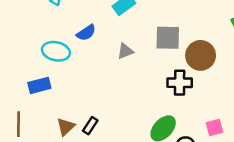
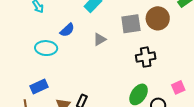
brown circle: (201, 55) -> (158, 18), moved
blue rectangle: (39, 85) -> (39, 86), moved

